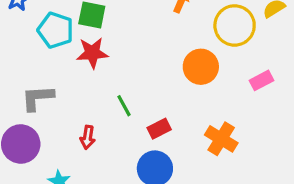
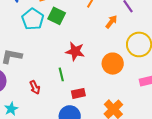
red star: (92, 53) -> (75, 51), moved
red arrow: (88, 137) -> (35, 87), turned -48

